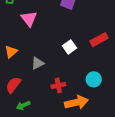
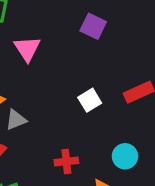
gray triangle: (38, 63) -> (16, 120), moved

